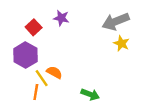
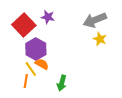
red square: (34, 27) -> (24, 25), size x1.6
purple hexagon: (25, 55) -> (36, 49), moved
green arrow: (90, 94) -> (62, 83), moved, turned 84

